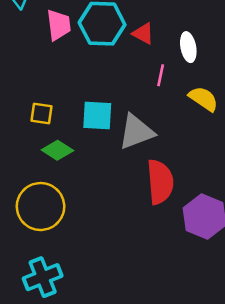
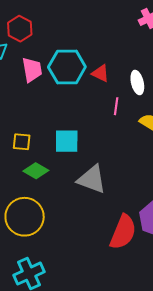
gray triangle: (136, 132) -> (92, 179), moved, turned 44
red semicircle: (160, 182) -> (123, 232), moved, turned 30

